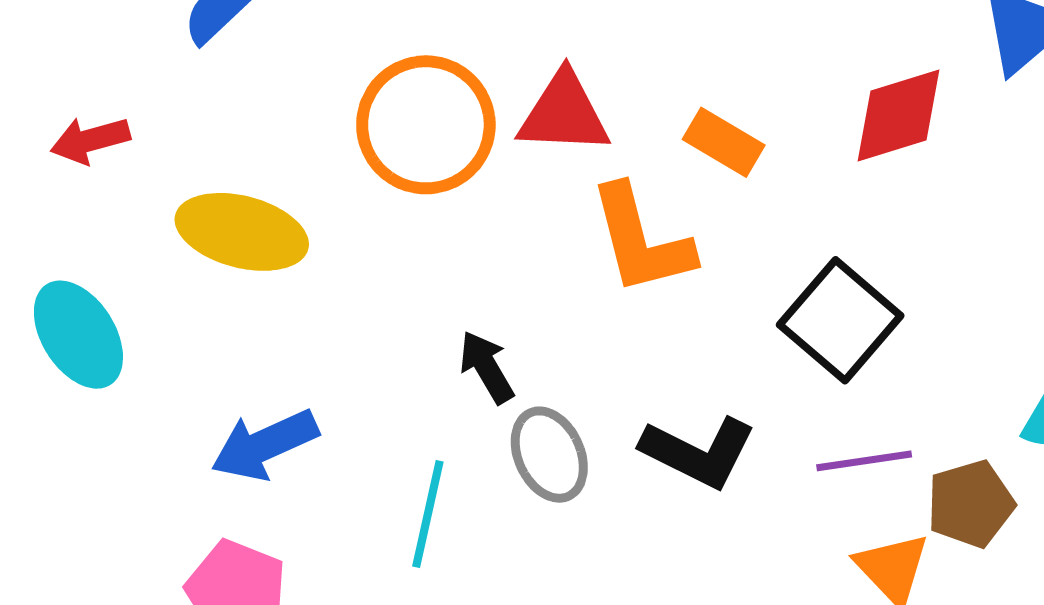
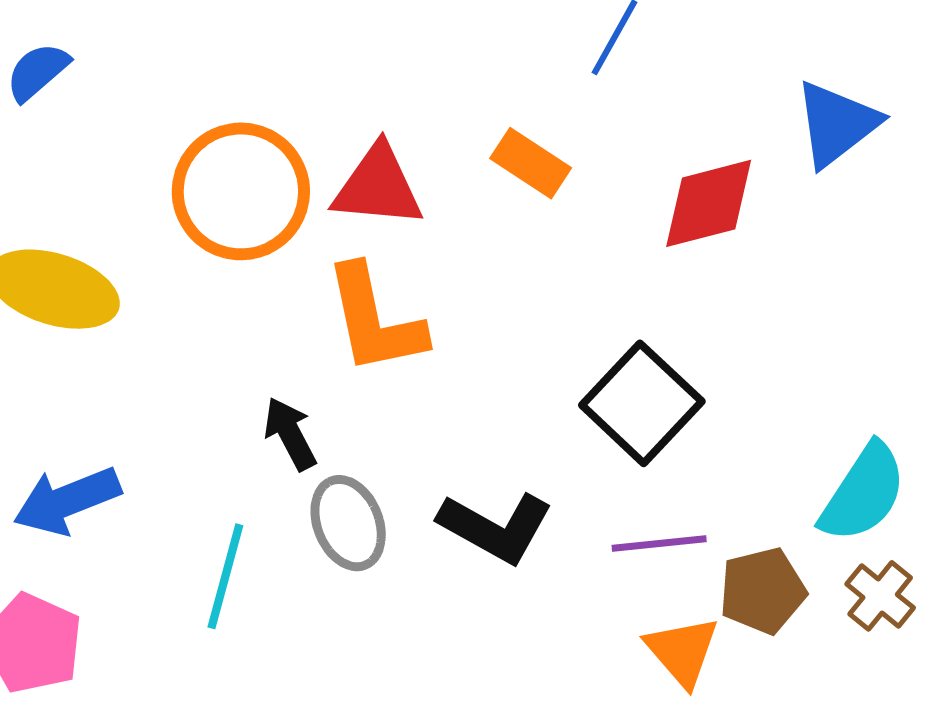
orange rectangle: (724, 142) -> (531, 163), moved
orange L-shape: (641, 240) -> (375, 320), moved

